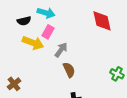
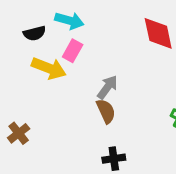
gray arrow: (61, 50) -> (107, 87), moved

